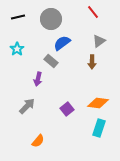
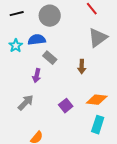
gray triangle: (99, 41) -> (98, 38), size x1.5
blue semicircle: (62, 43) -> (37, 40), moved, turned 30
brown arrow: (92, 62) -> (82, 67), moved

